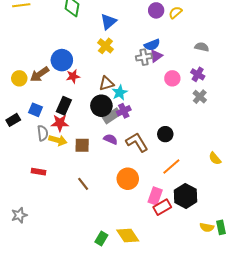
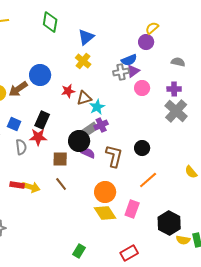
purple circle: (156, 10) -> (146, 42), moved
purple cross: (198, 74) -> (174, 89), turned -32
red star: (73, 76) -> (68, 91), moved
pink circle: (172, 78) -> (142, 88), moved
gray cross: (200, 97) -> (176, 111), size x1.6
black circle: (101, 106) -> (79, 141), moved
yellow arrow: (58, 140) -> (31, 187), moved
brown L-shape: (137, 142) -> (114, 156), turned 45
brown line: (83, 184) -> (61, 184), moved
black hexagon: (186, 196) -> (169, 223), moved
red rectangle: (162, 207) -> (129, 253), moved
yellow diamond: (128, 236) -> (105, 213), moved

